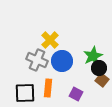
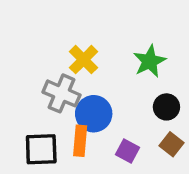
green star: (93, 56) -> (150, 61), moved
blue circle: (62, 61) -> (94, 114), moved
brown square: (102, 80) -> (172, 144), moved

